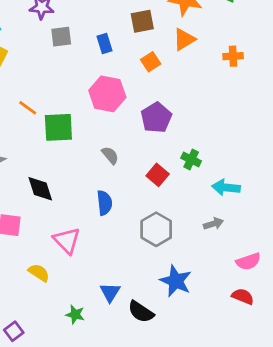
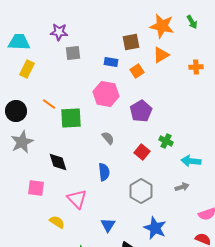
blue rectangle: (105, 44) -> (111, 62), moved, turned -64
blue triangle: (110, 292) -> (108, 225), moved

